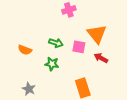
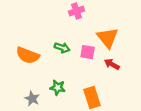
orange semicircle: (25, 50) -> (28, 55), size x1.5
green star: (52, 64) -> (58, 88), moved

